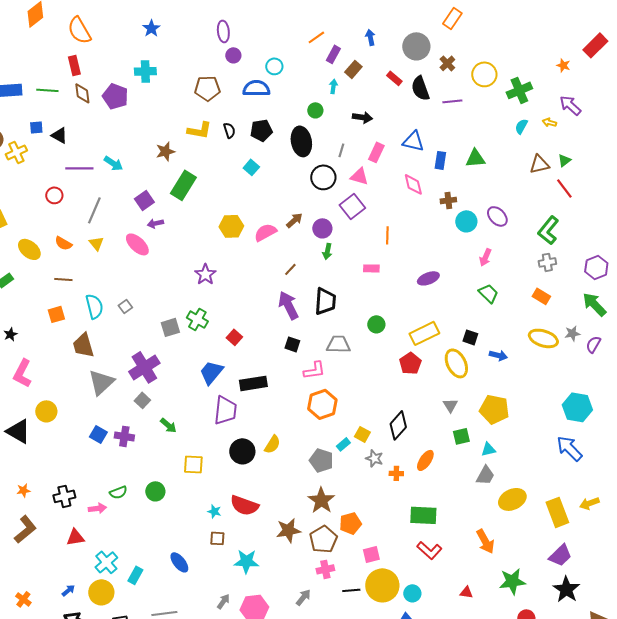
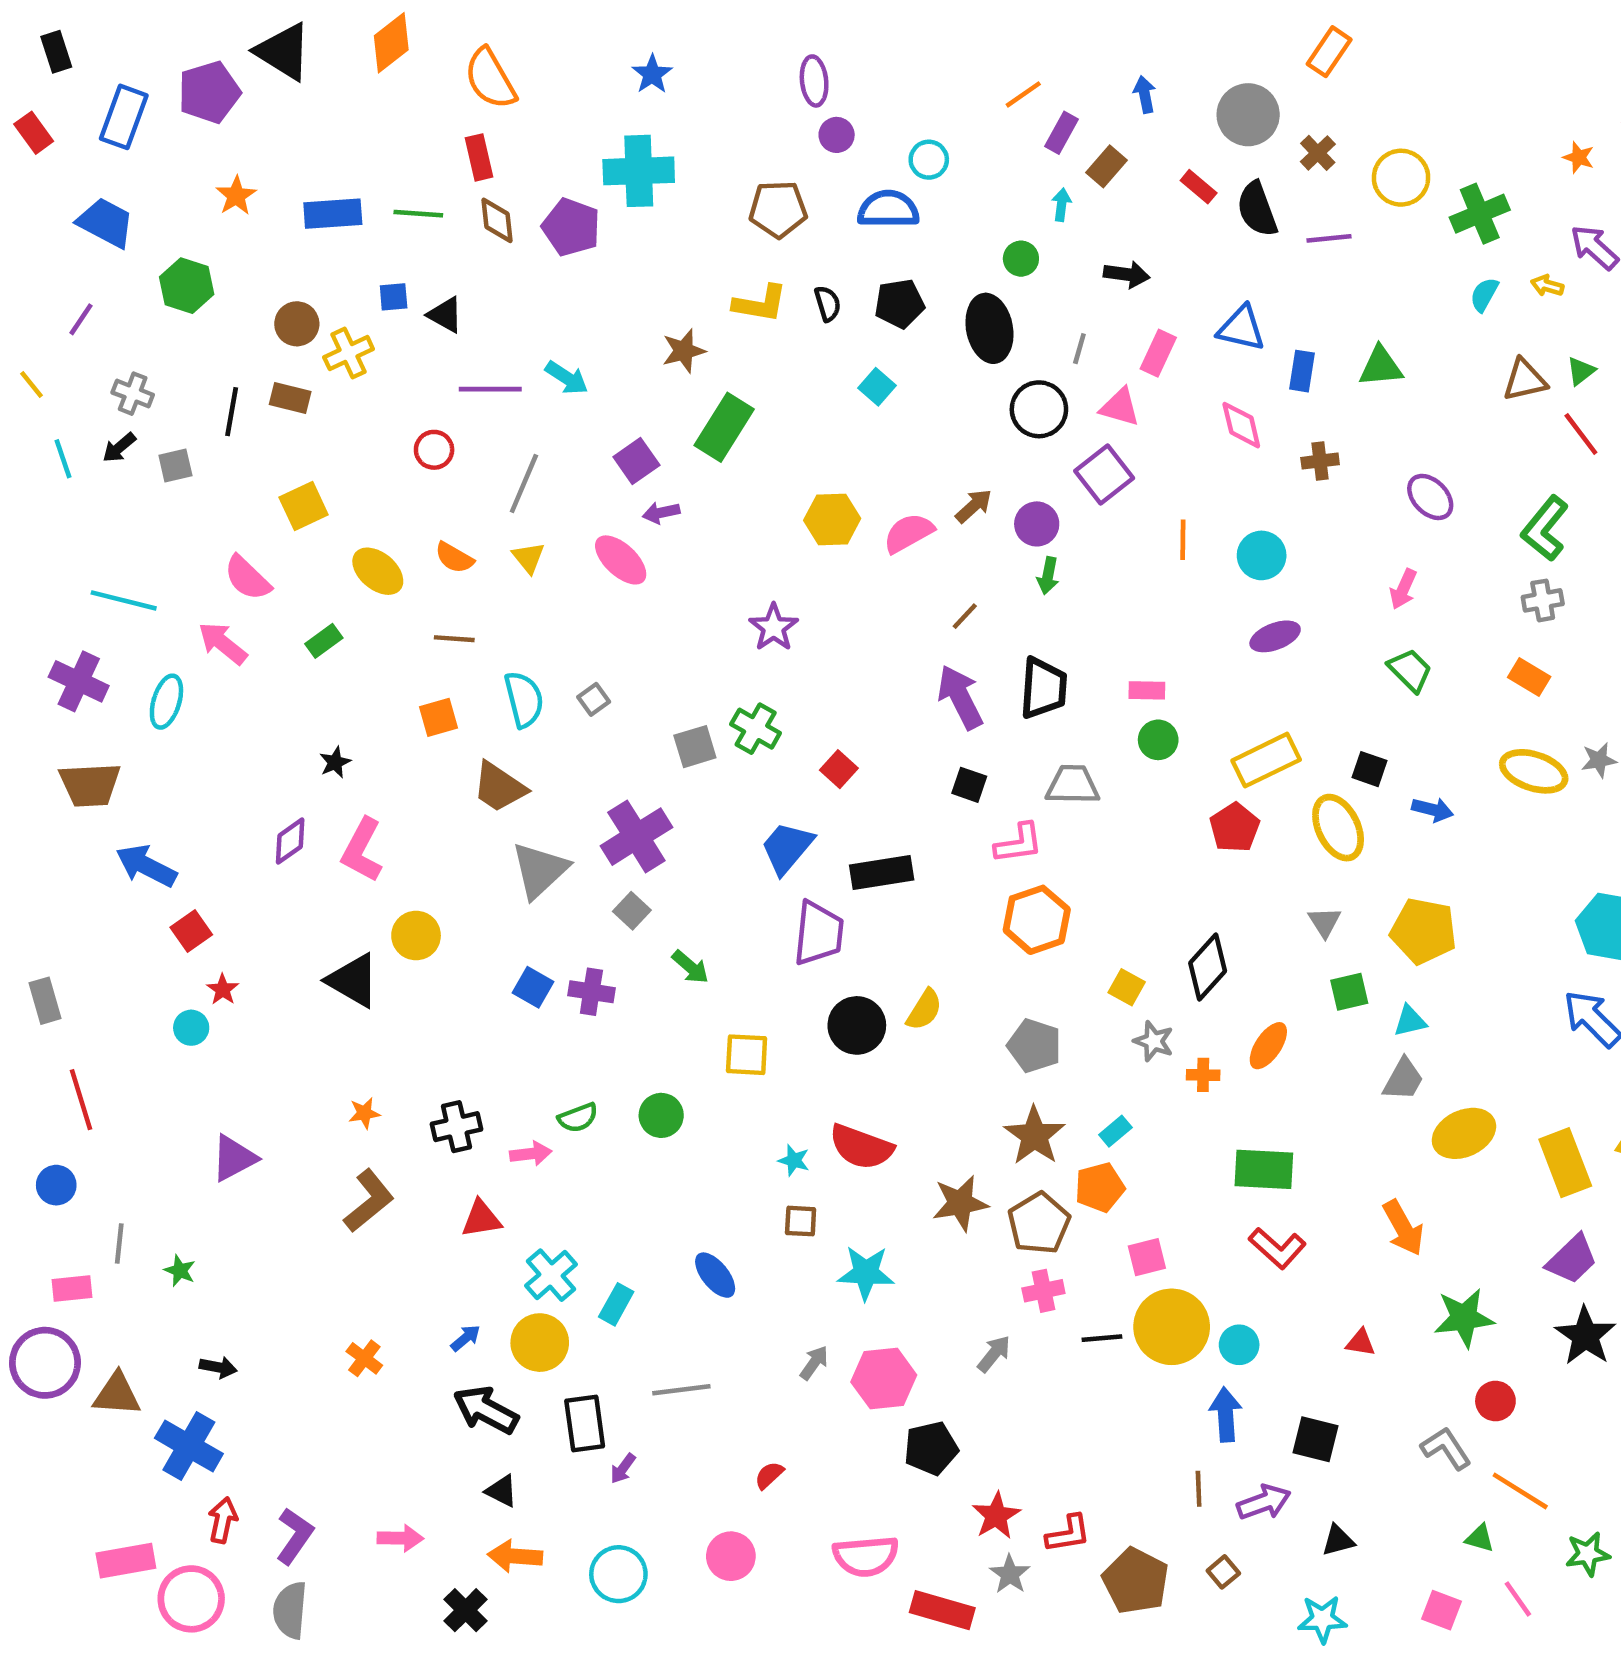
cyan cross: (145, 71) -> (639, 171), size x1.4
cyan circle: (466, 221) -> (1262, 555), moved
pink rectangle: (371, 268) -> (1147, 690), moved
brown trapezoid: (83, 345) -> (499, 787), turned -40
cyan rectangle: (343, 444) -> (1115, 1131), moved

